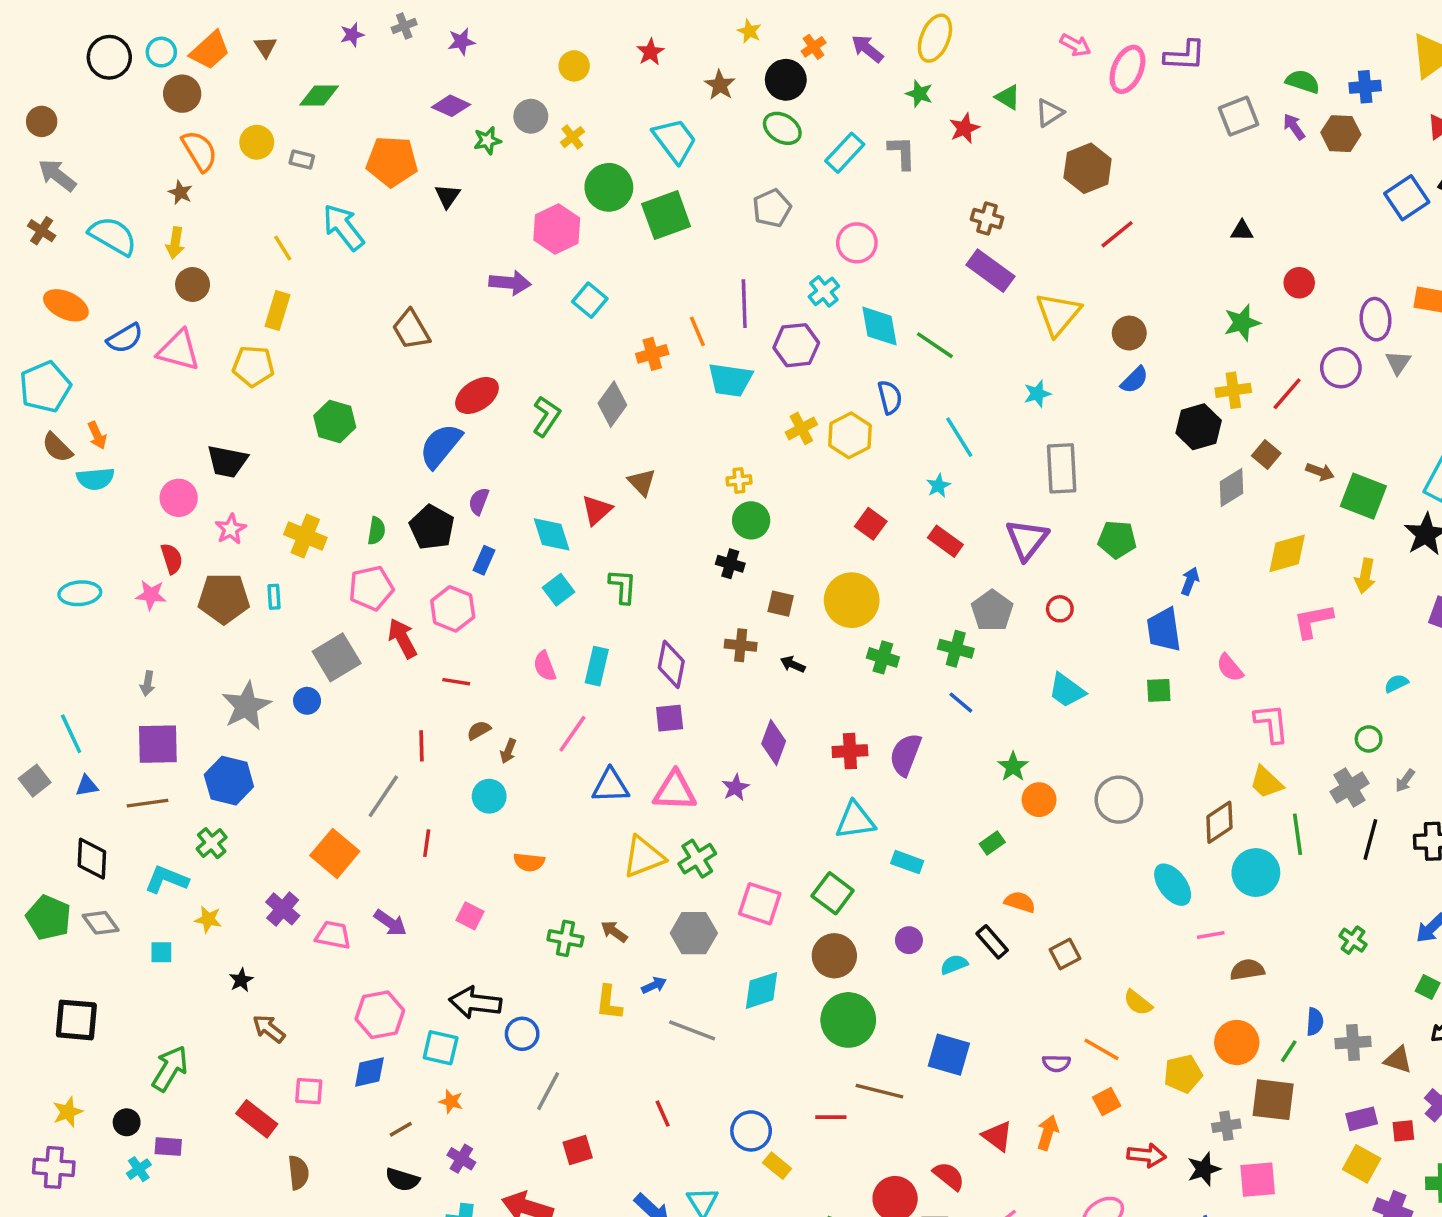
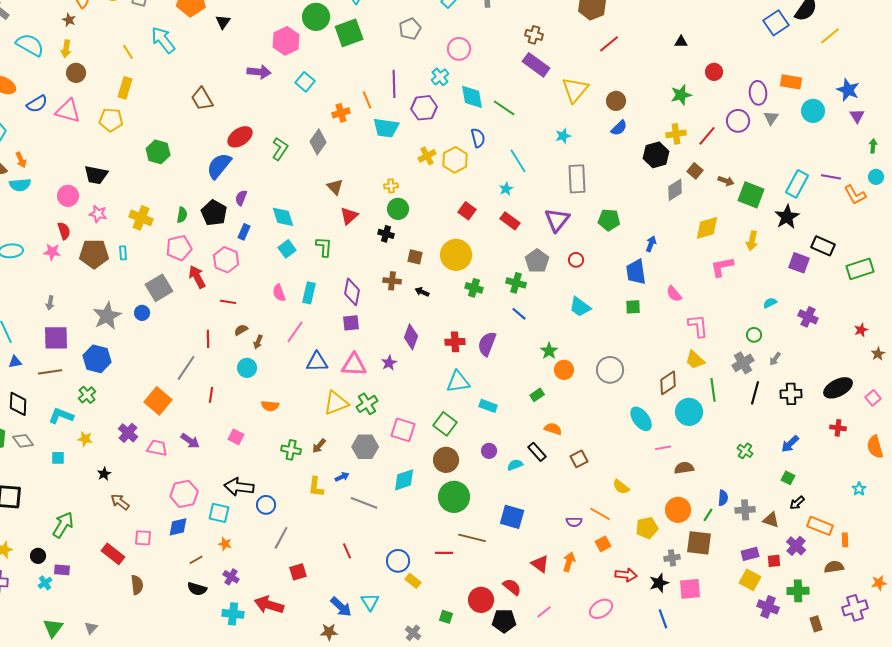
red triangle: (597, 510) -> (349, 216), moved
pink star: (231, 529) -> (98, 214), turned -30
brown arrow: (614, 931) -> (319, 446), turned -84

